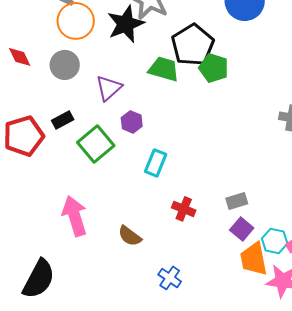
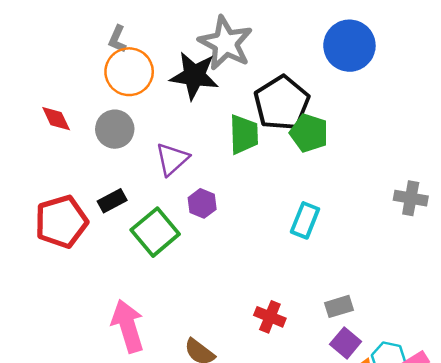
black star: (126, 24) -> (194, 76), turned 30
green trapezoid: (164, 69) -> (244, 134), turned 72
cyan rectangle: (156, 163) -> (305, 220), moved

